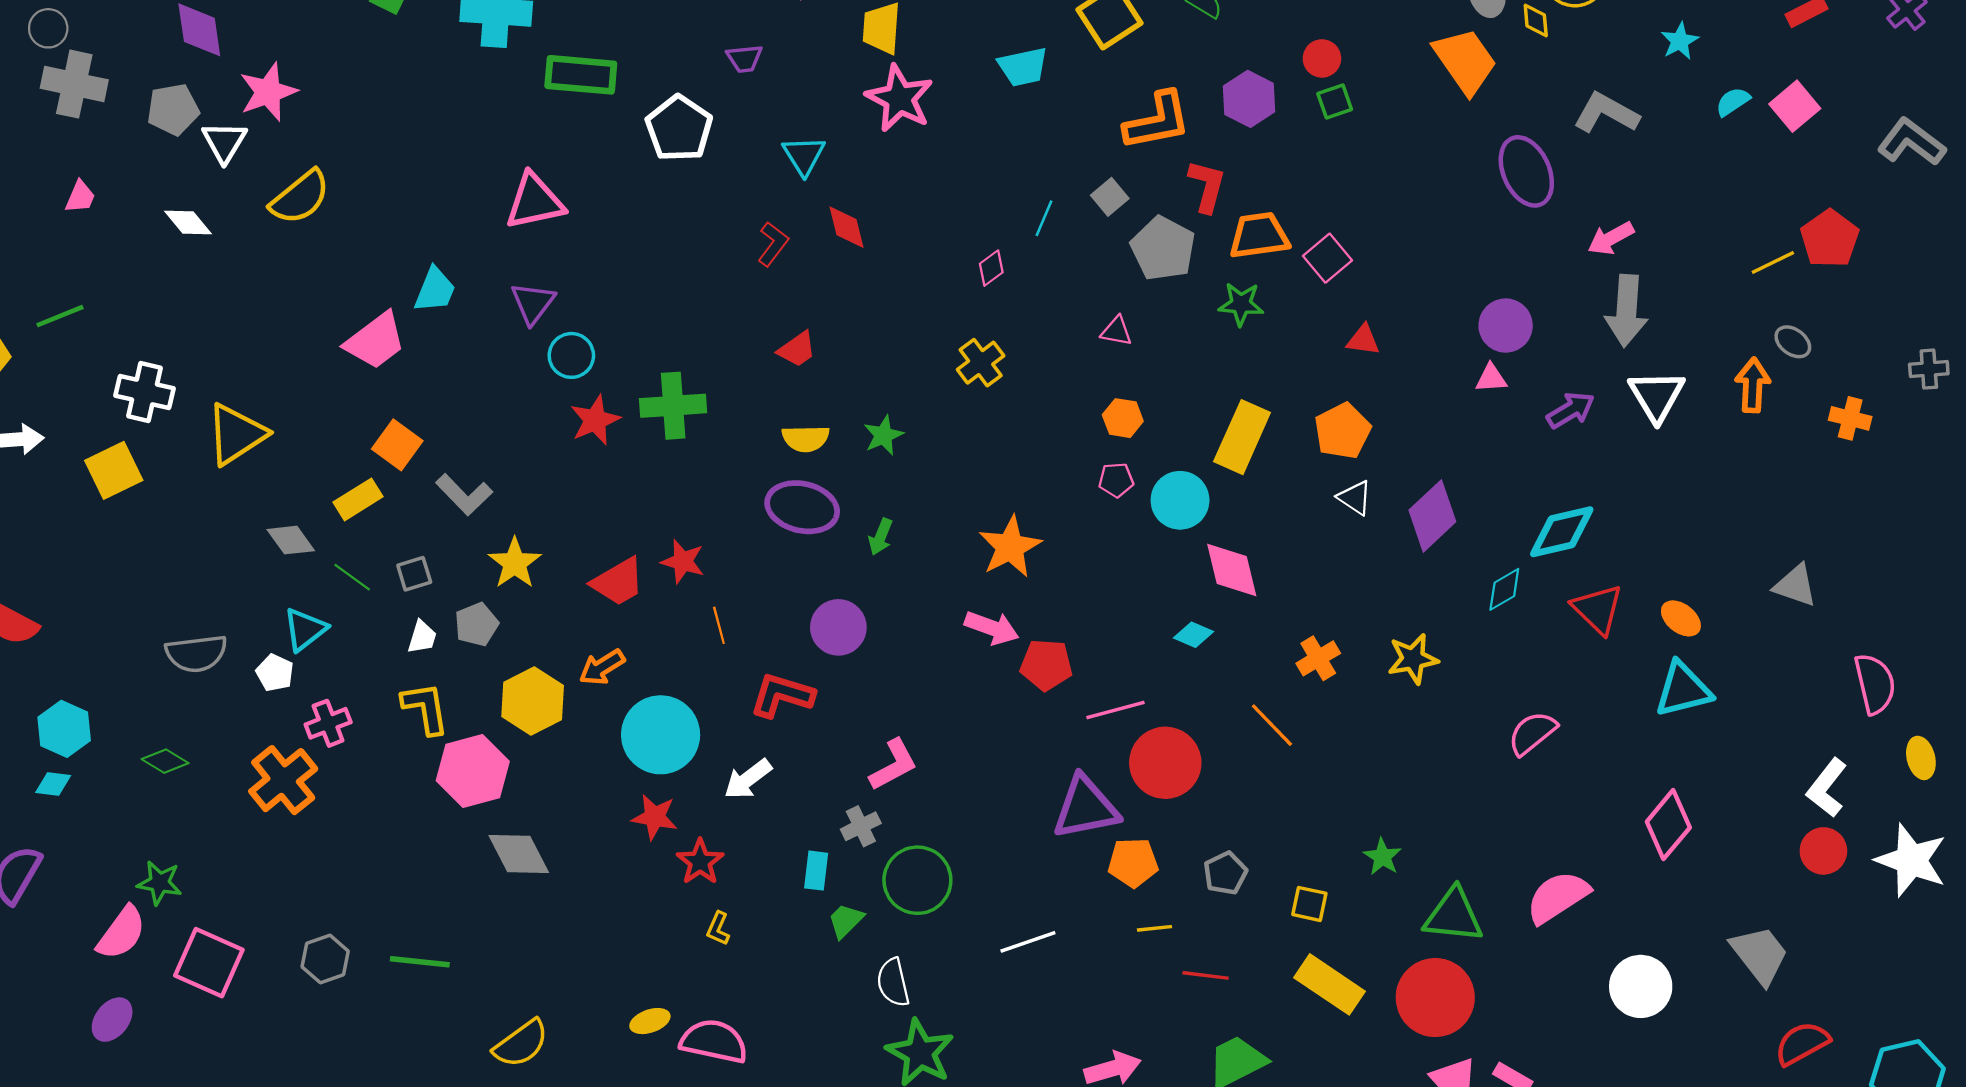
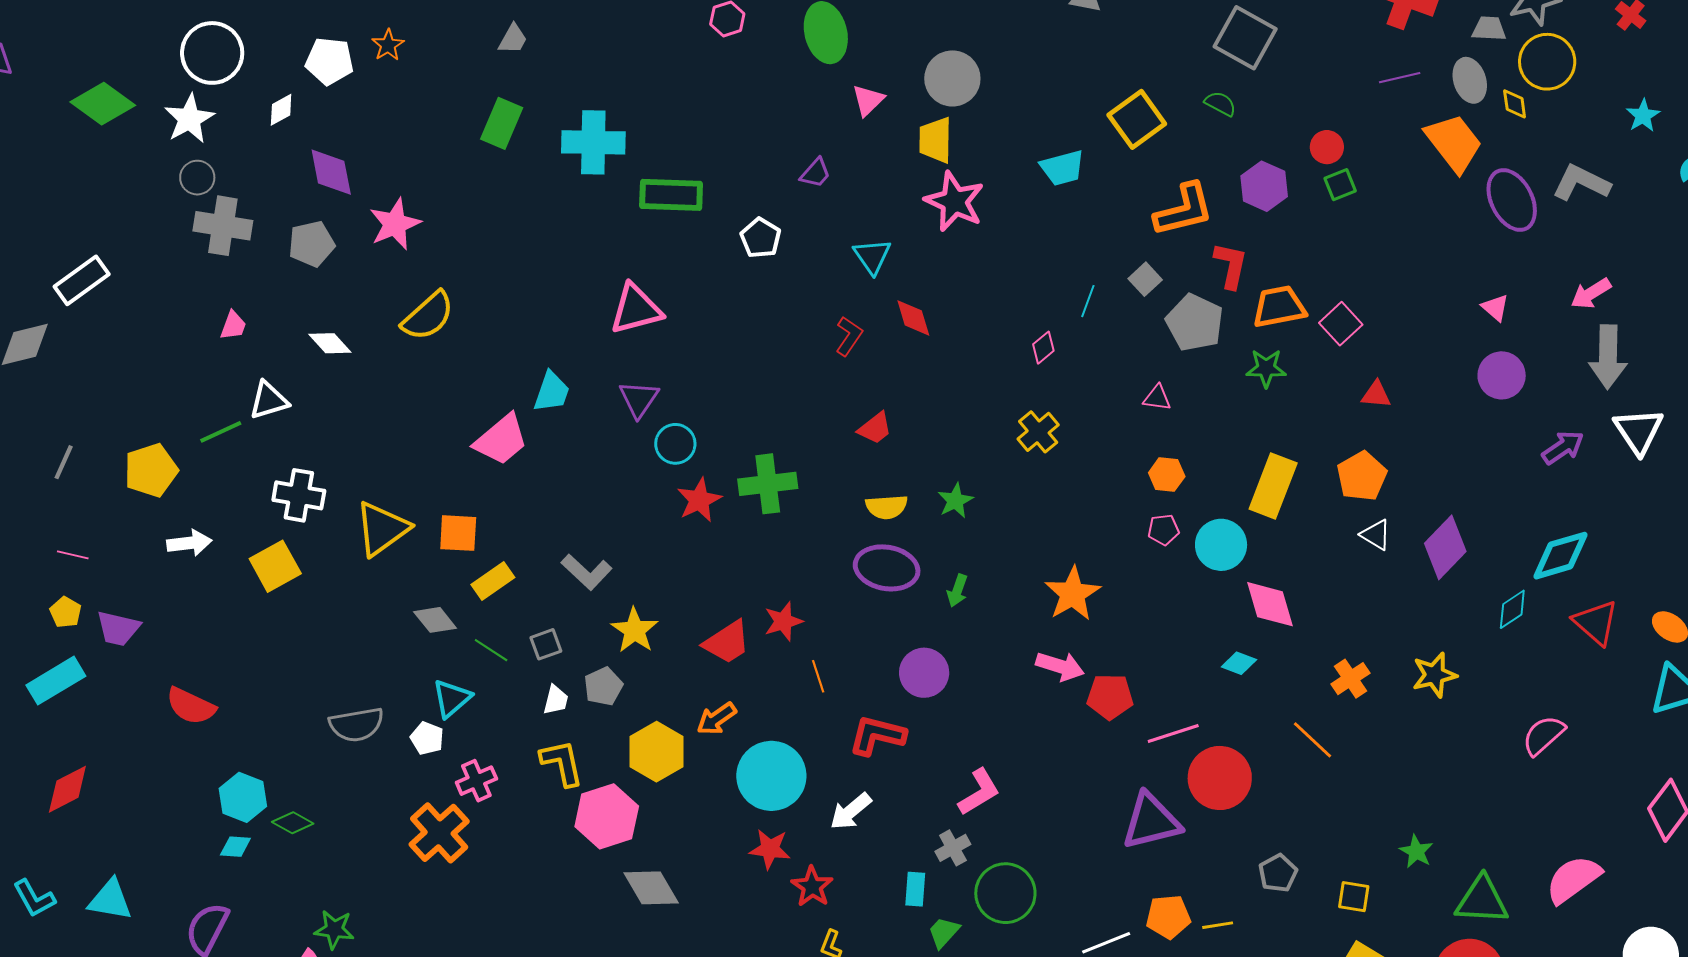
purple trapezoid: (745, 59) -> (815, 173), turned -40
white pentagon: (679, 128) -> (761, 238), size x0.7
white triangle: (224, 142) -> (269, 400), moved, turned 45
purple ellipse: (1526, 171) -> (1512, 200), moved
pink triangle: (1491, 378) -> (1495, 308), moved, turned 48
orange square: (397, 445) -> (458, 533), moved, turned -30
red star: (683, 562) -> (783, 621), turned -30
green diamond: (165, 761) -> (293, 823), moved
orange pentagon: (1133, 863) -> (1168, 917), moved

